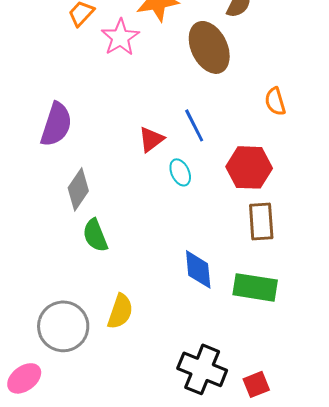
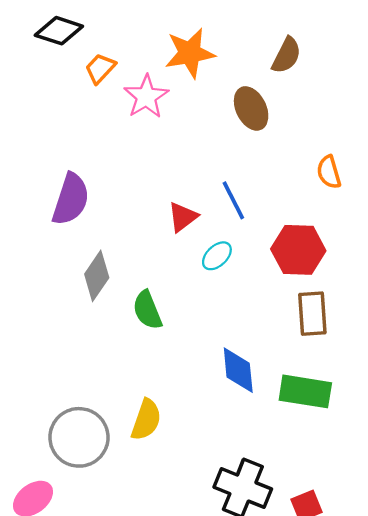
brown ellipse: (209, 47) -> (251, 108), size x0.7
cyan ellipse: (180, 172) -> (217, 256), turned 72
green semicircle: (95, 235) -> (147, 310), moved

